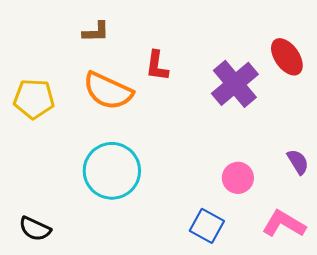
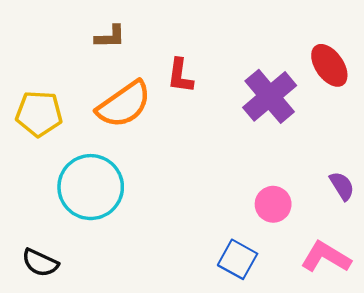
orange semicircle: (108, 91) -> (124, 104), turned -60
cyan circle: (112, 171) -> (91, 187), moved

